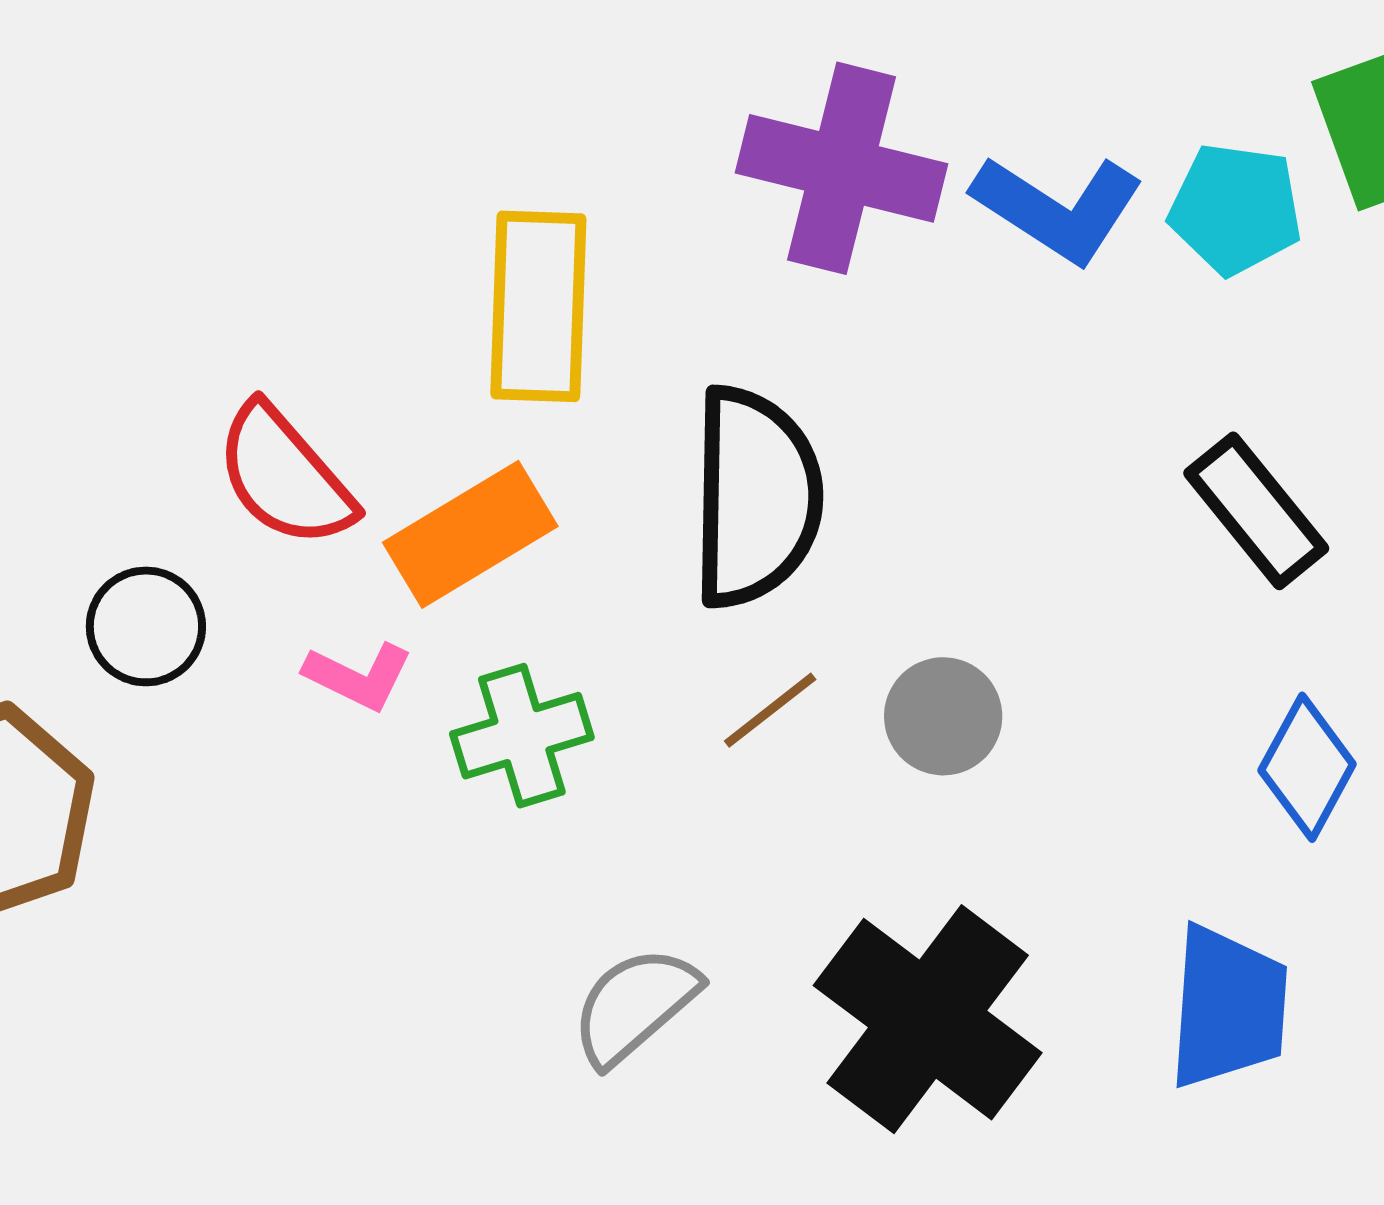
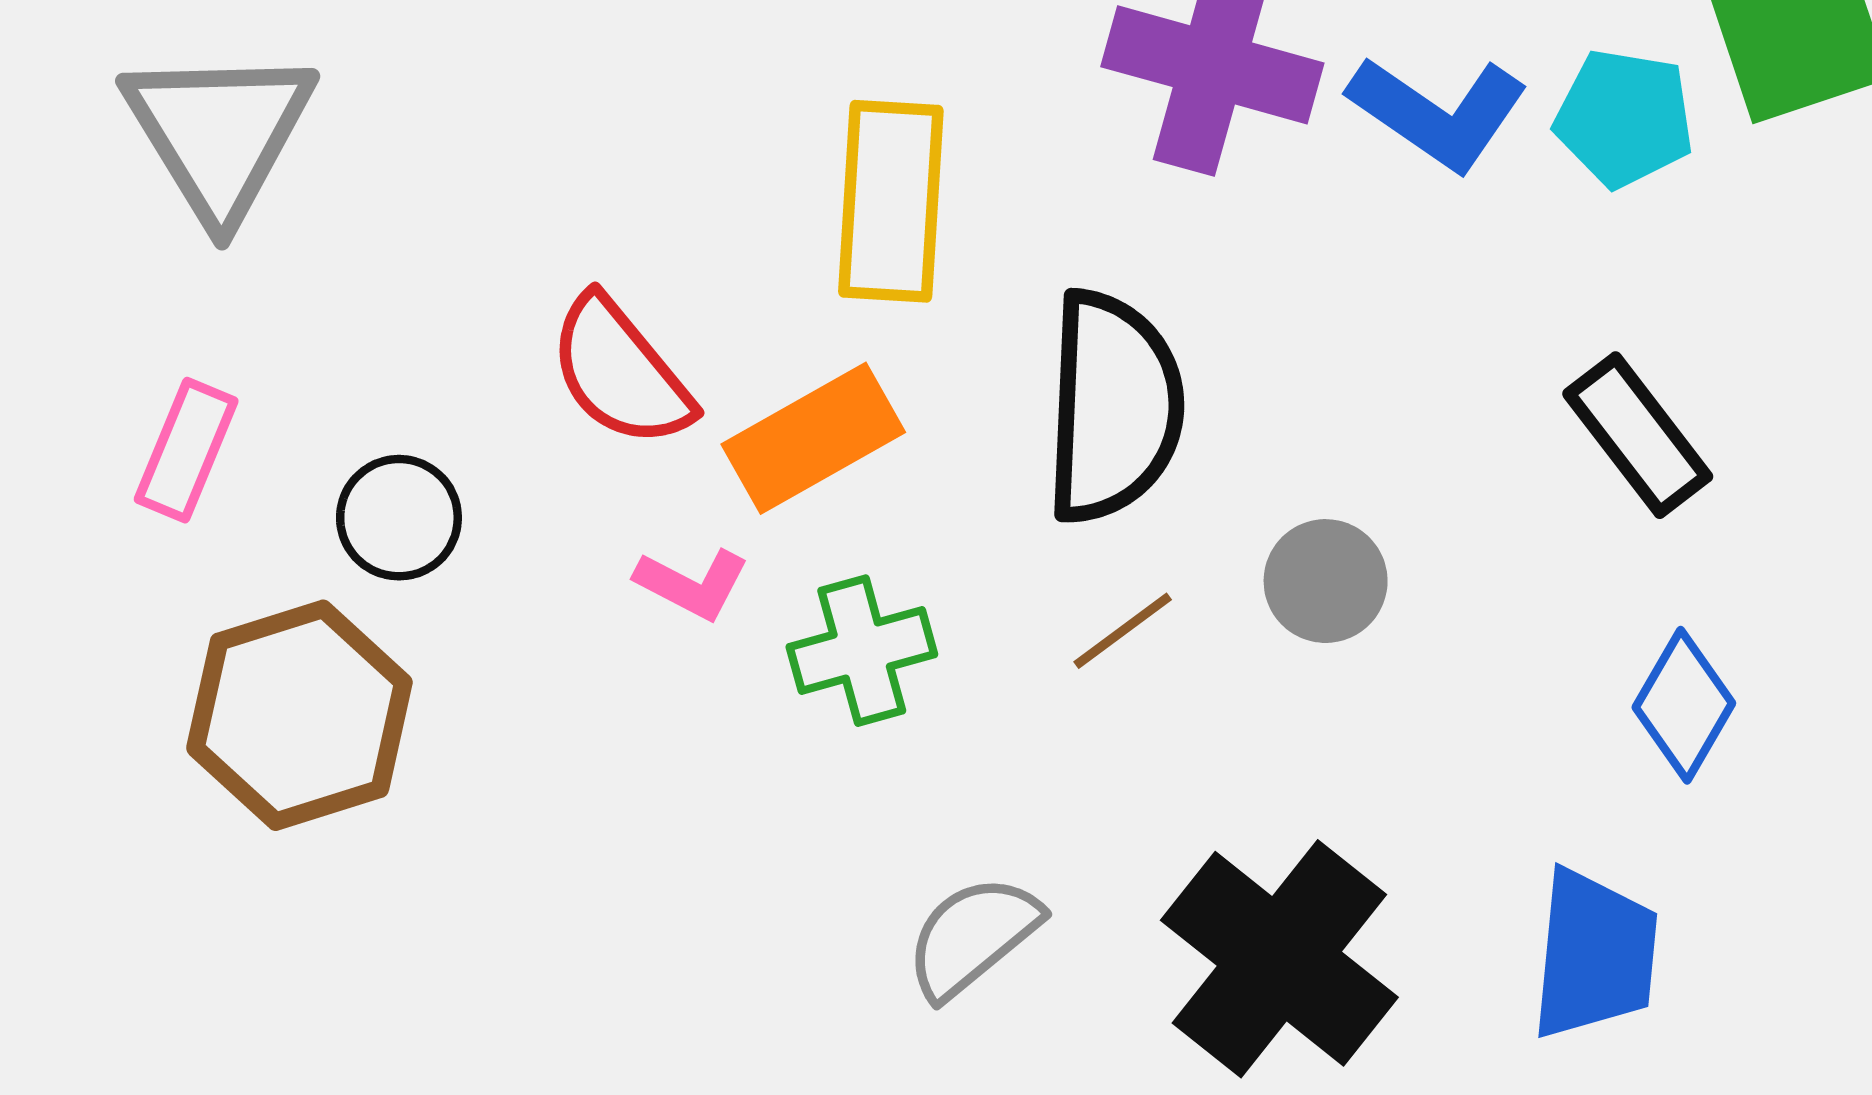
black circle: (146, 626) -> (399, 518), moved
gray circle: (943, 716) -> (1326, 581), moved

